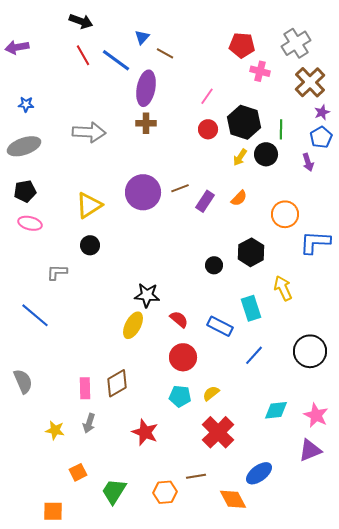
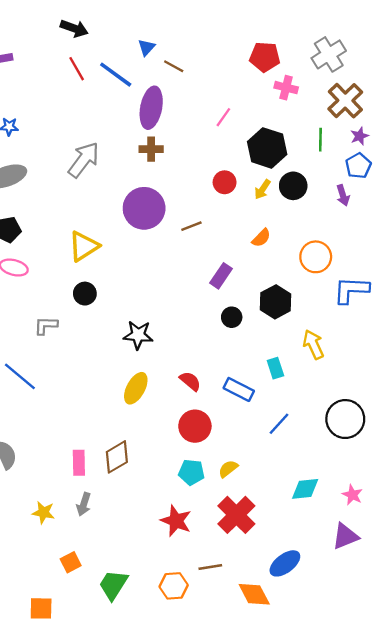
red circle: (208, 129) -> (225, 182), moved
green line: (281, 129) -> (320, 140), moved
gray arrow: (89, 132) -> (84, 160), turned -56
purple circle: (143, 192) -> (144, 208), moved
purple rectangle: (205, 201) -> (221, 276), moved
black star: (147, 295) -> (138, 335), moved
cyan rectangle: (251, 308) -> (275, 368), size x0.7
pink star: (316, 415) -> (352, 495), size x0.7
red star: (145, 432) -> (176, 521), moved

